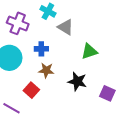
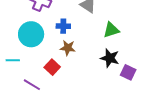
black star: (77, 81) -> (110, 58), moved

